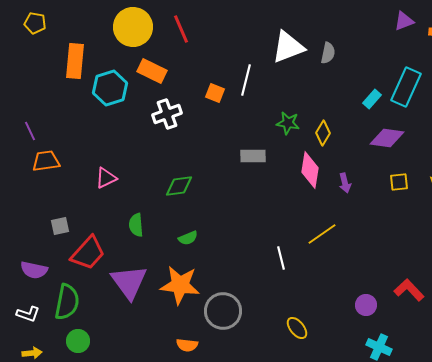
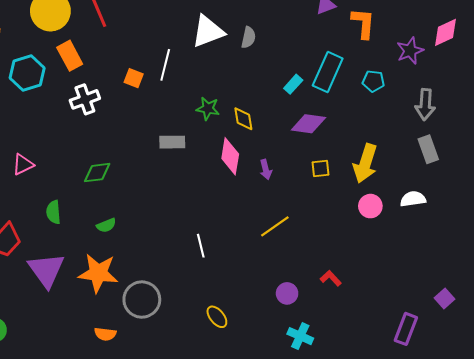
orange rectangle: (152, 71) -> (70, 56), turned 36
yellow diamond: (323, 133) -> (243, 119), turned -40
yellow line: (322, 234) -> (275, 226), moved
red L-shape: (409, 290) -> (331, 278), size x0.7

